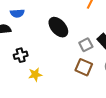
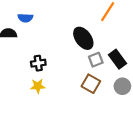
black ellipse: (58, 27) -> (83, 38), moved
black cross: (21, 55) -> (38, 63), moved

